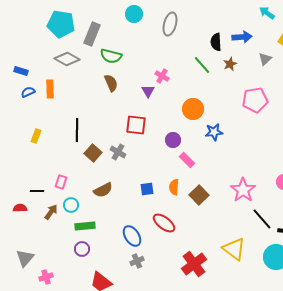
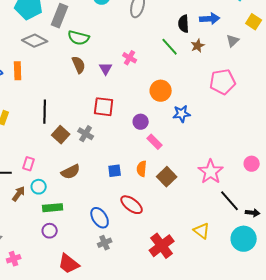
purple triangle: (148, 91) -> (106, 69), moved
yellow triangle: (234, 249) -> (202, 231), size x0.7

